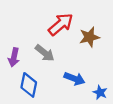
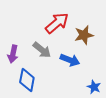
blue arrow: (74, 79) -> (70, 60), moved

